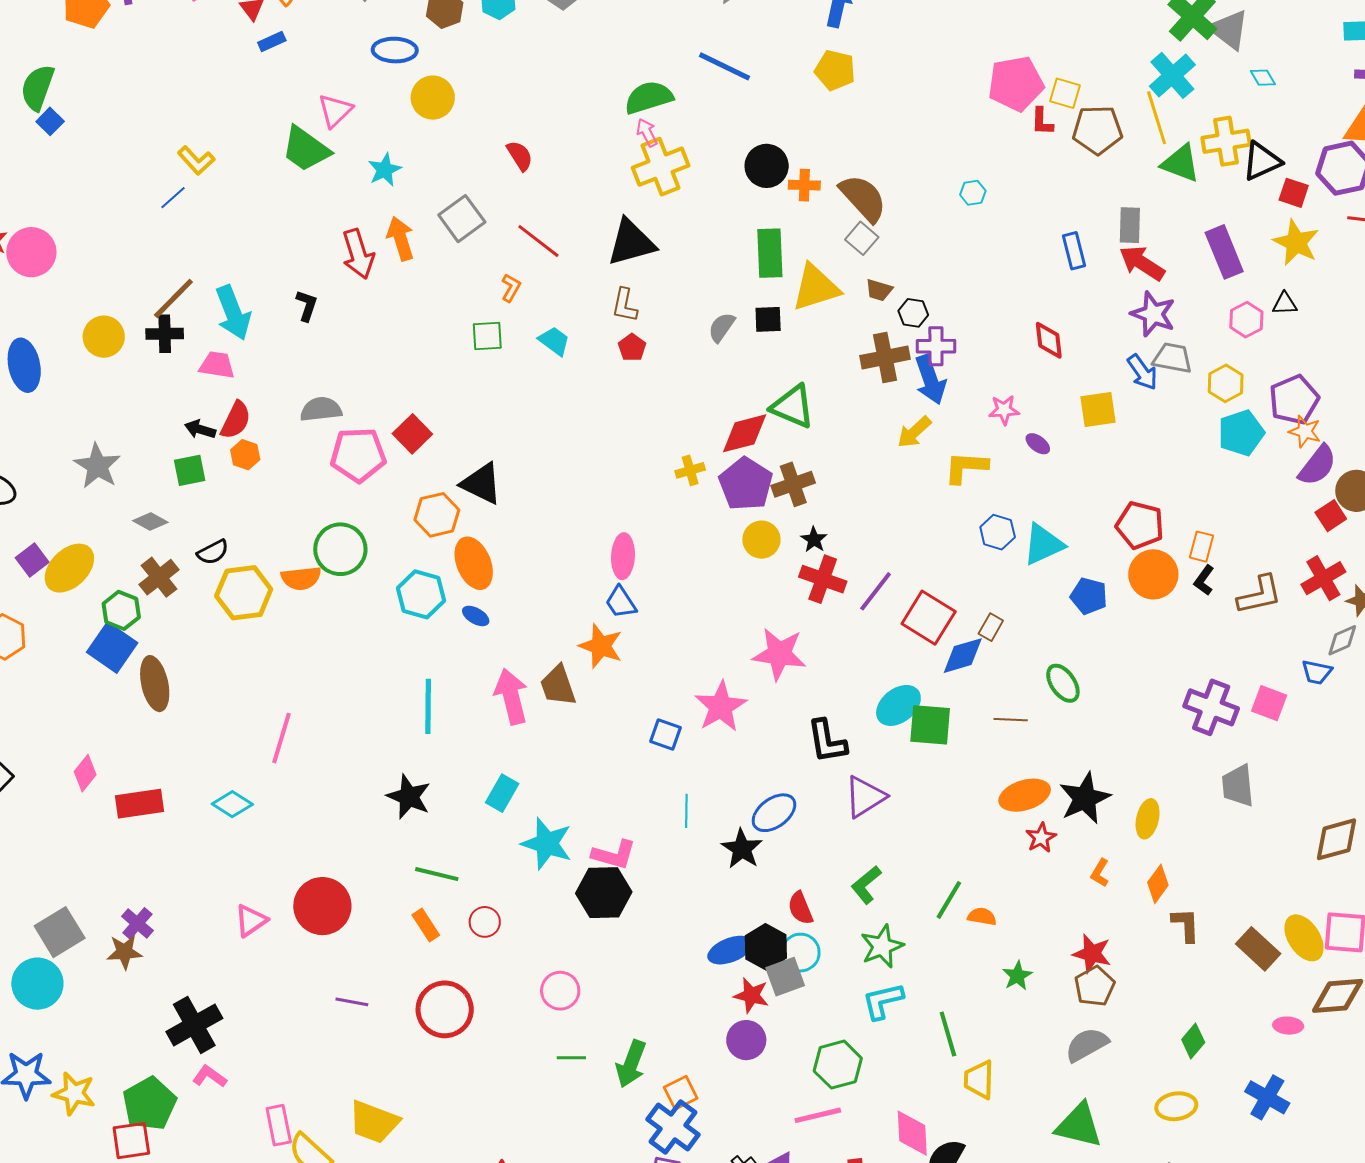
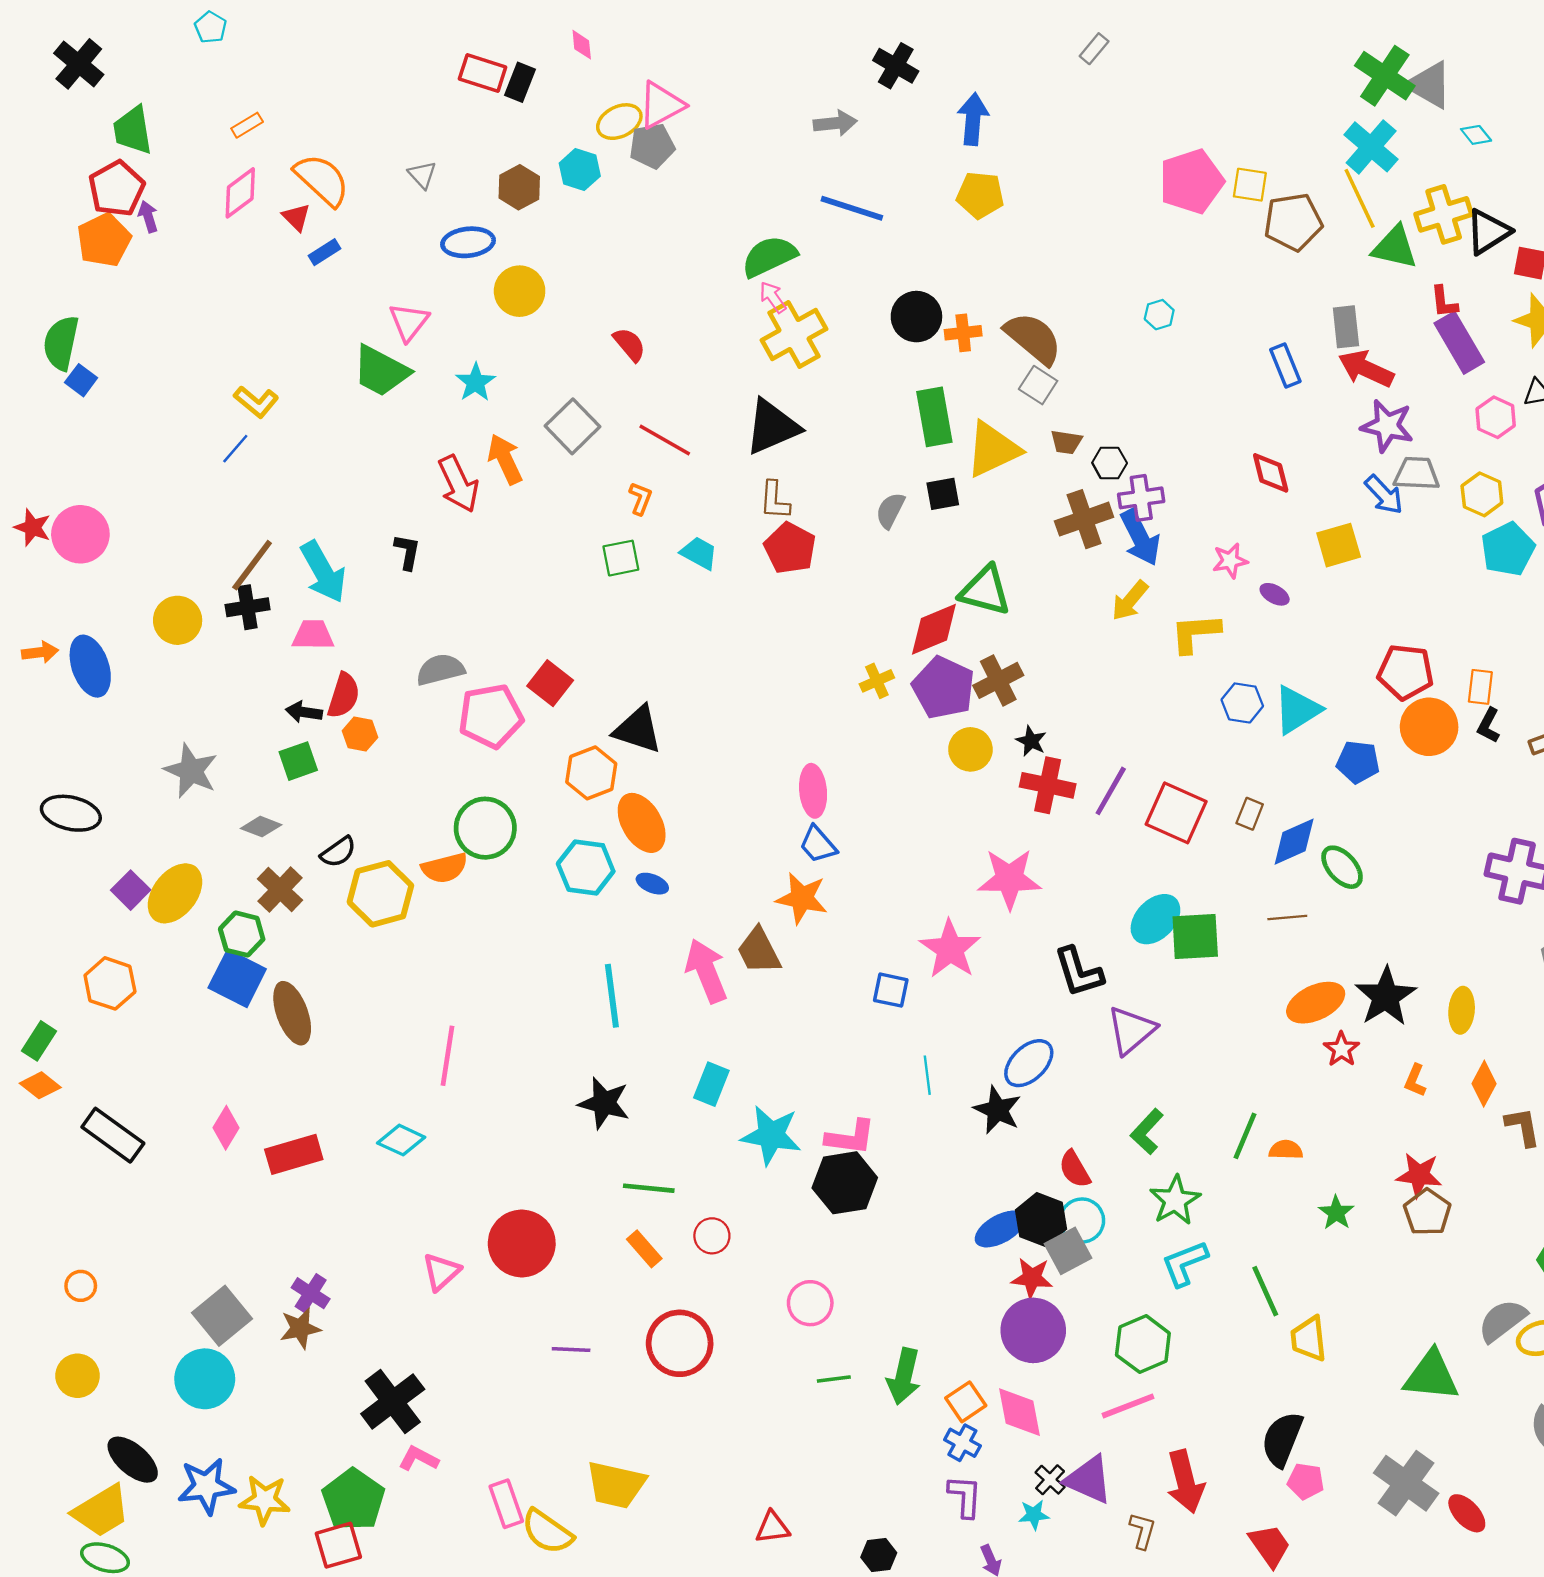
red L-shape: (1042, 121) -> (1444, 302), moved
red pentagon: (632, 347) -> (790, 548), size x1.6
blue diamond: (963, 656) -> (1294, 842), moved
purple circle: (746, 1040) -> (1033, 1330), size x1.4
gray semicircle: (1087, 1045) -> (1502, 1321), moved
blue cross: (673, 1127) -> (962, 1443), size x0.6
pink diamond: (912, 1133) -> (1019, 1412), moved

